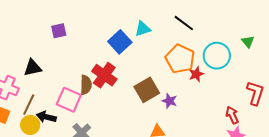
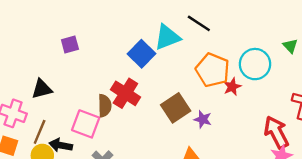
black line: (184, 23) -> (199, 23), moved
cyan triangle: (143, 29) -> (167, 37), size x1.4
red arrow: (232, 115) -> (276, 132), size x1.6

